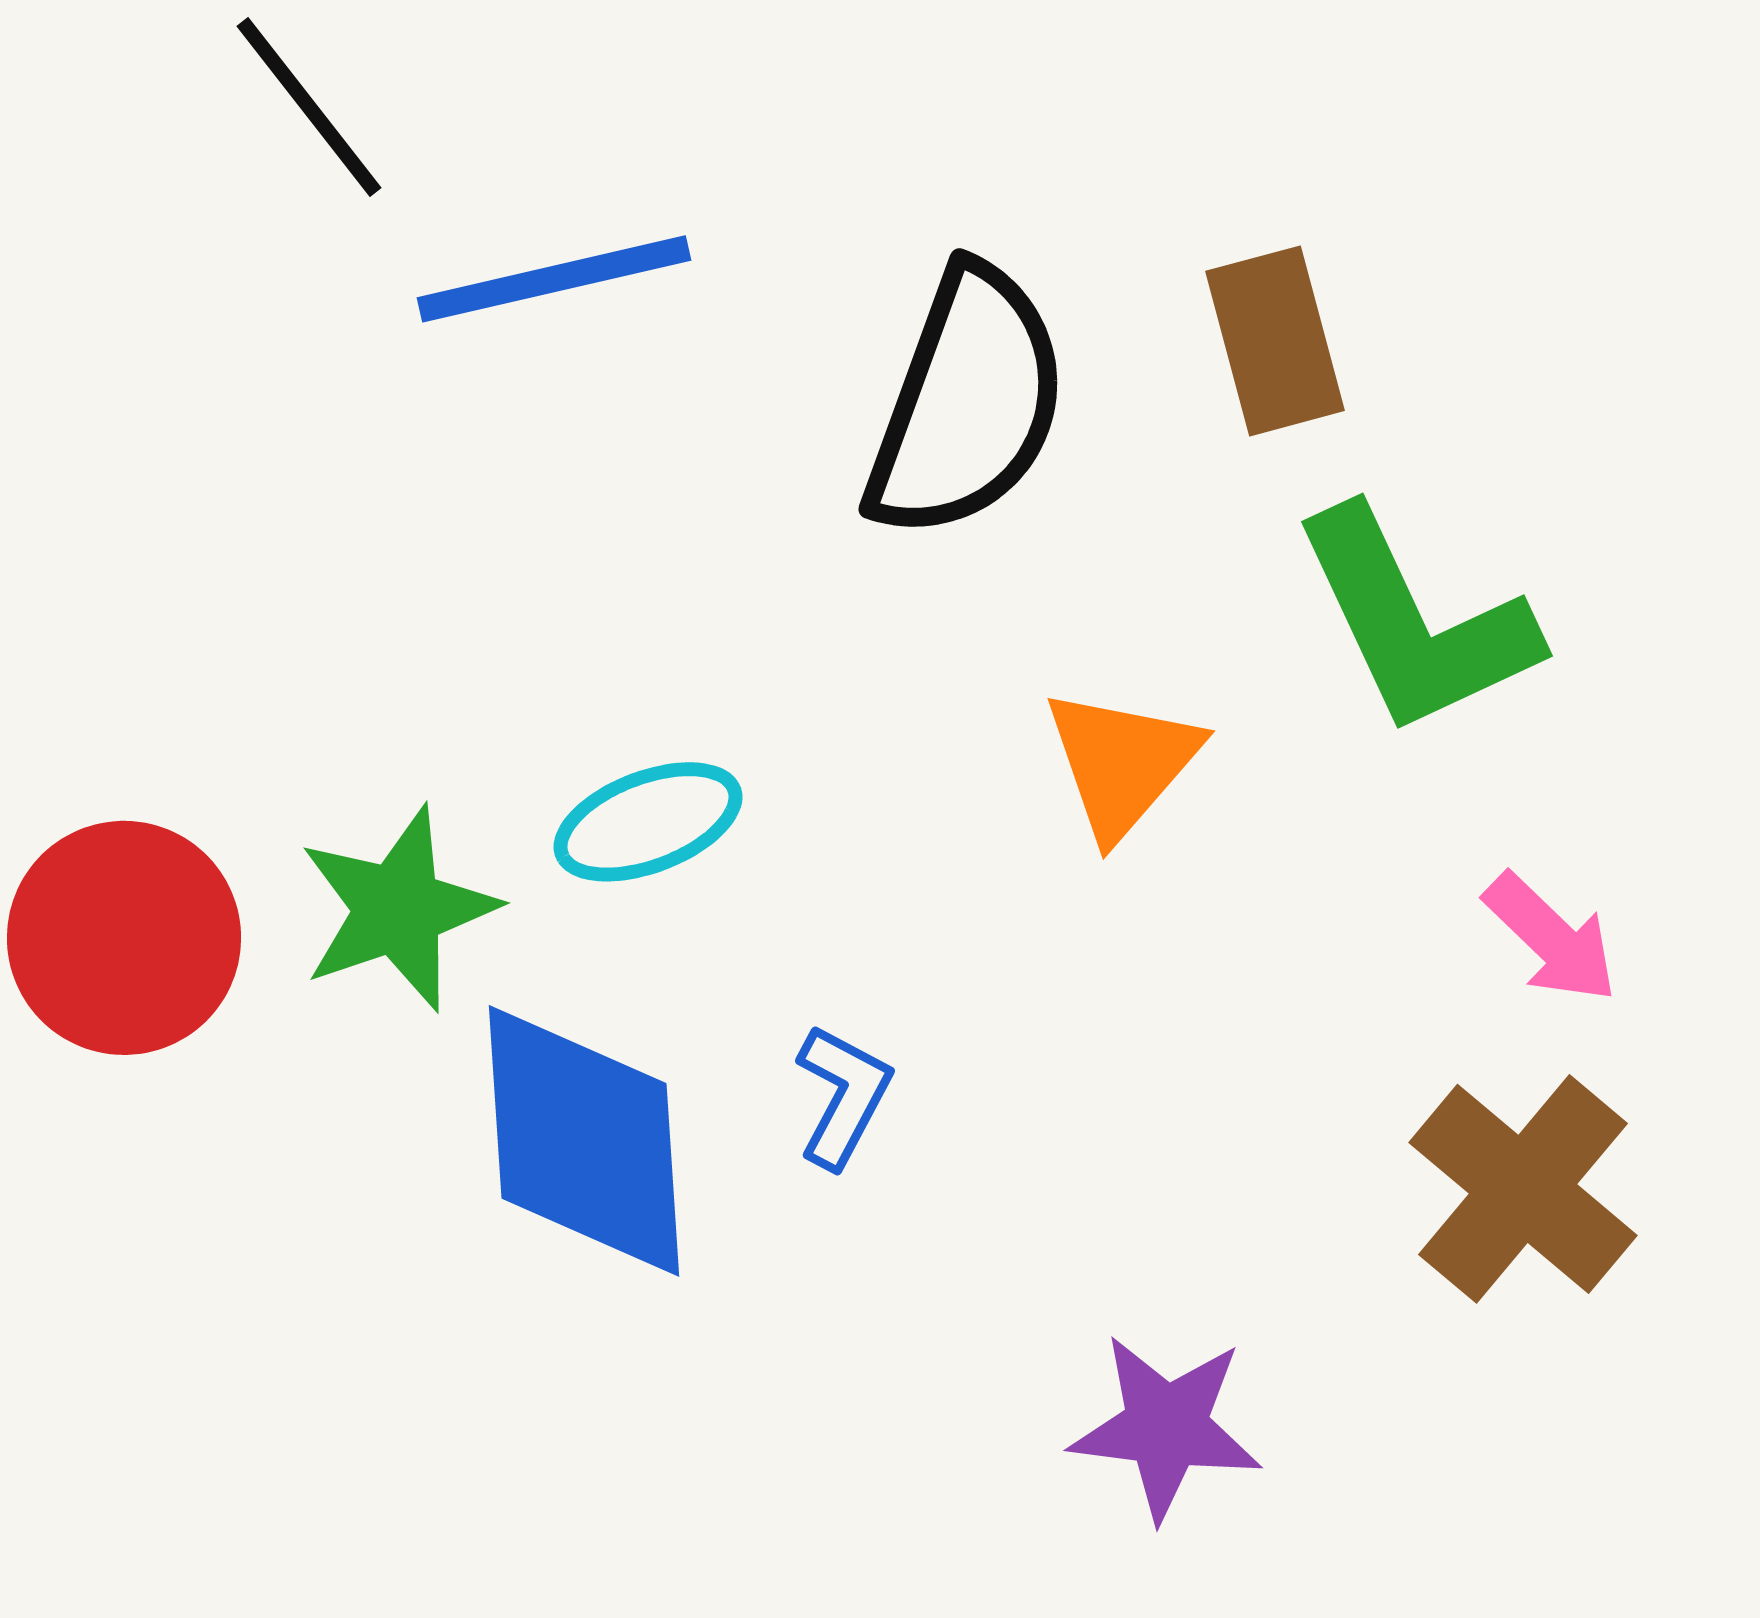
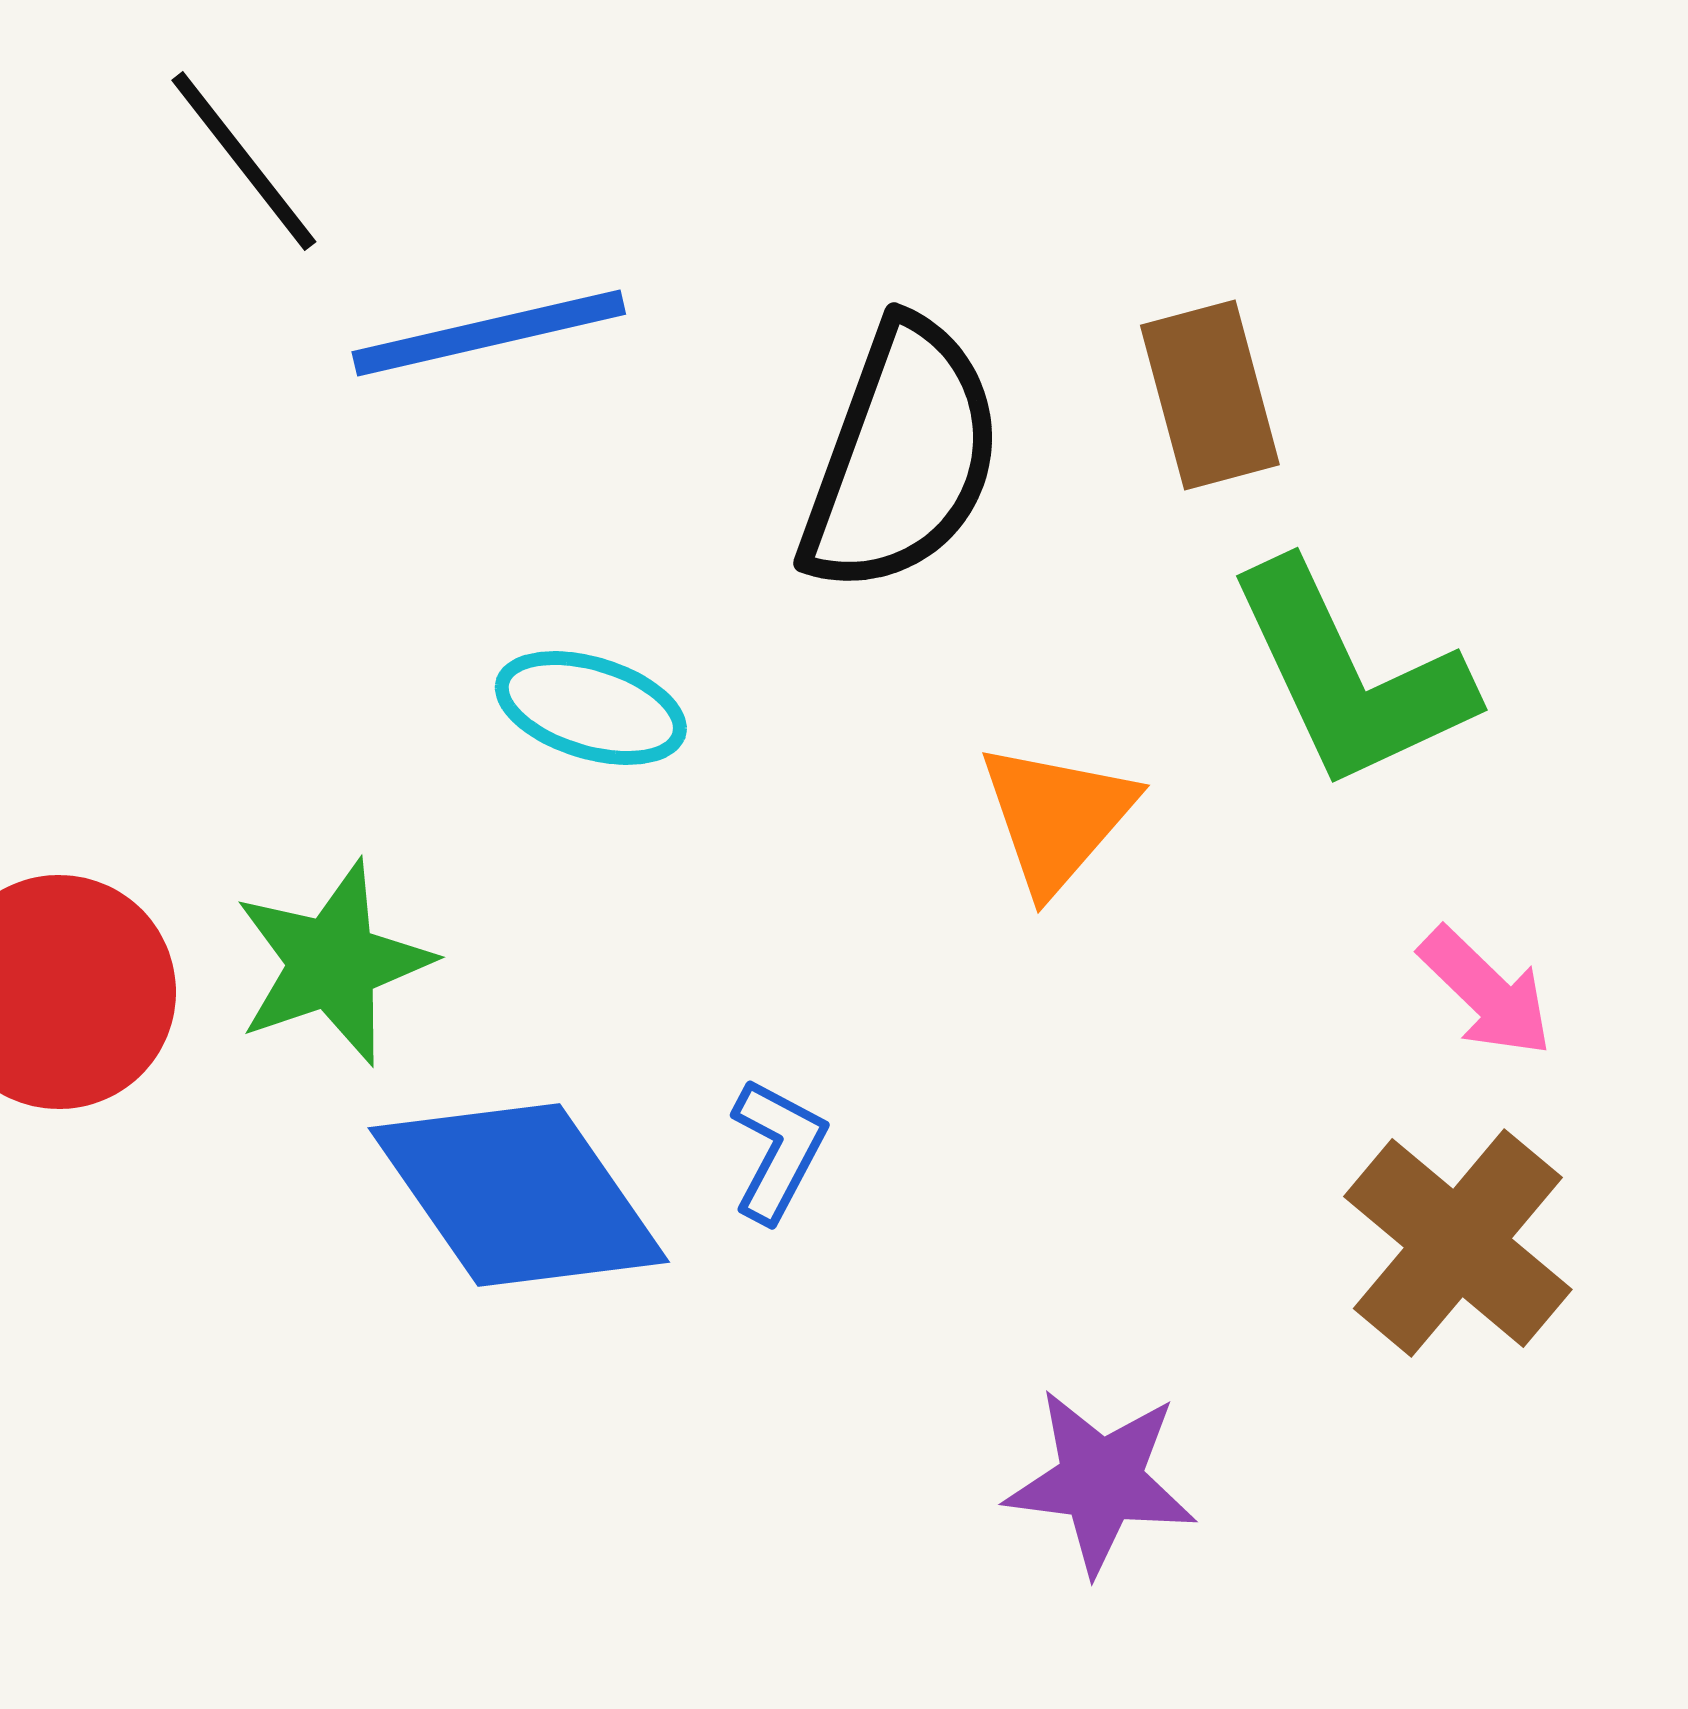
cyan ellipse: (648, 822) -> (591, 708), moved, turned 38
blue diamond: (584, 1141) -> (519, 1195), turned -31

